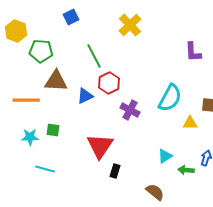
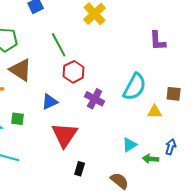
brown triangle: (56, 81) -> (21, 70), turned 30
blue triangle: (85, 96) -> (50, 102), moved
black rectangle: (115, 171) -> (80, 169), moved

